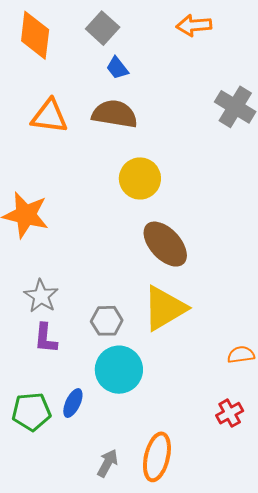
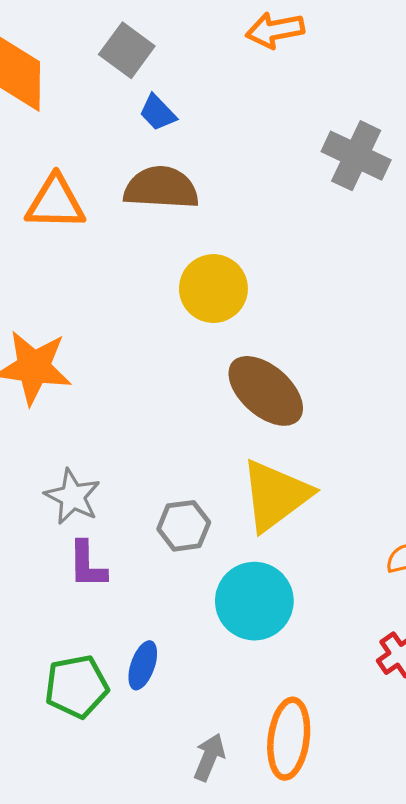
cyan circle: (119, 370) -> (254, 601), moved

